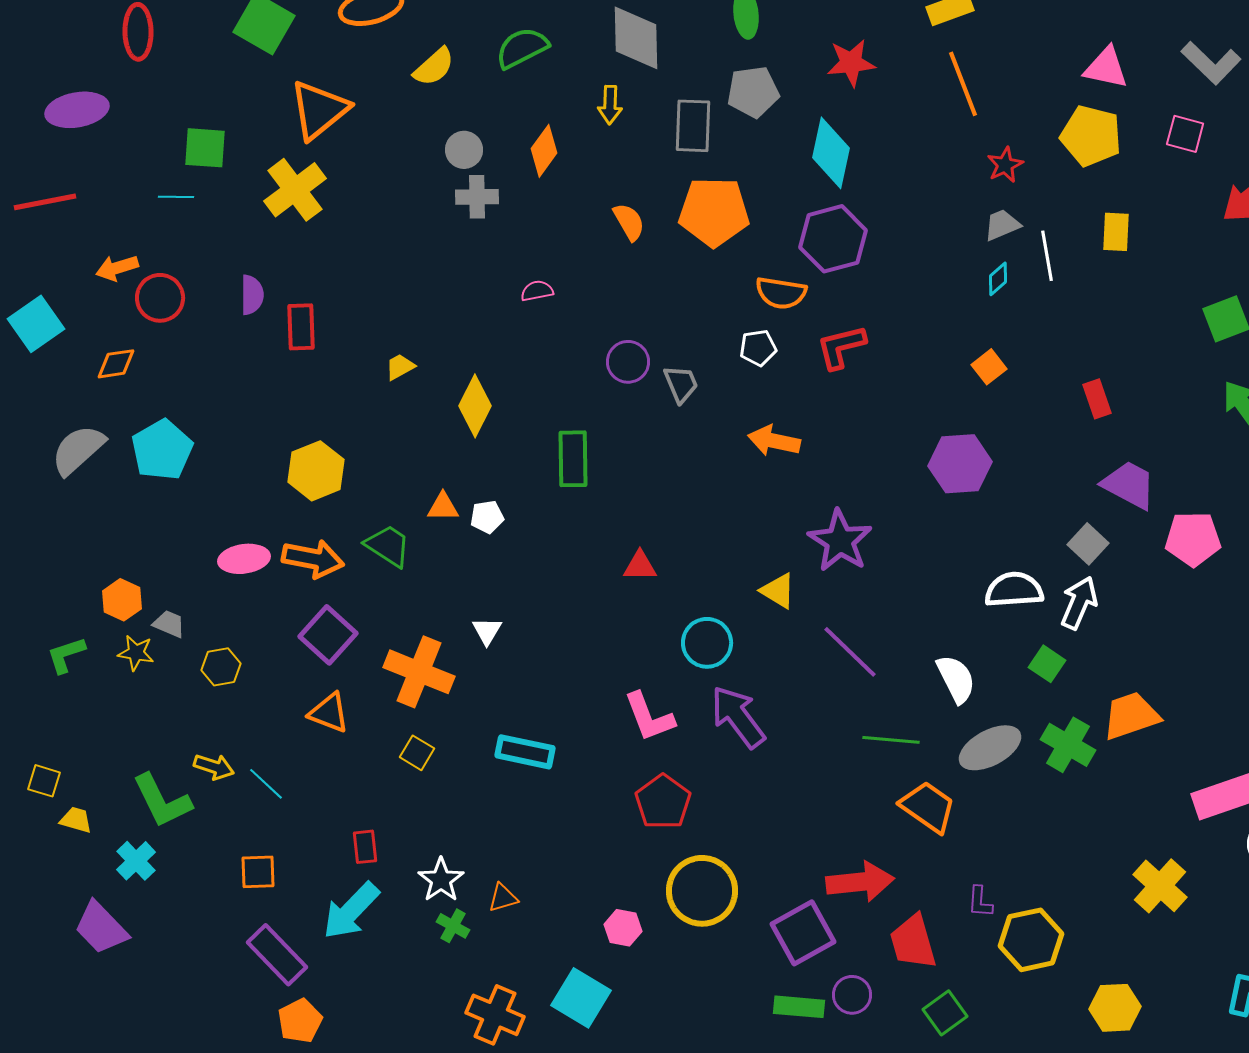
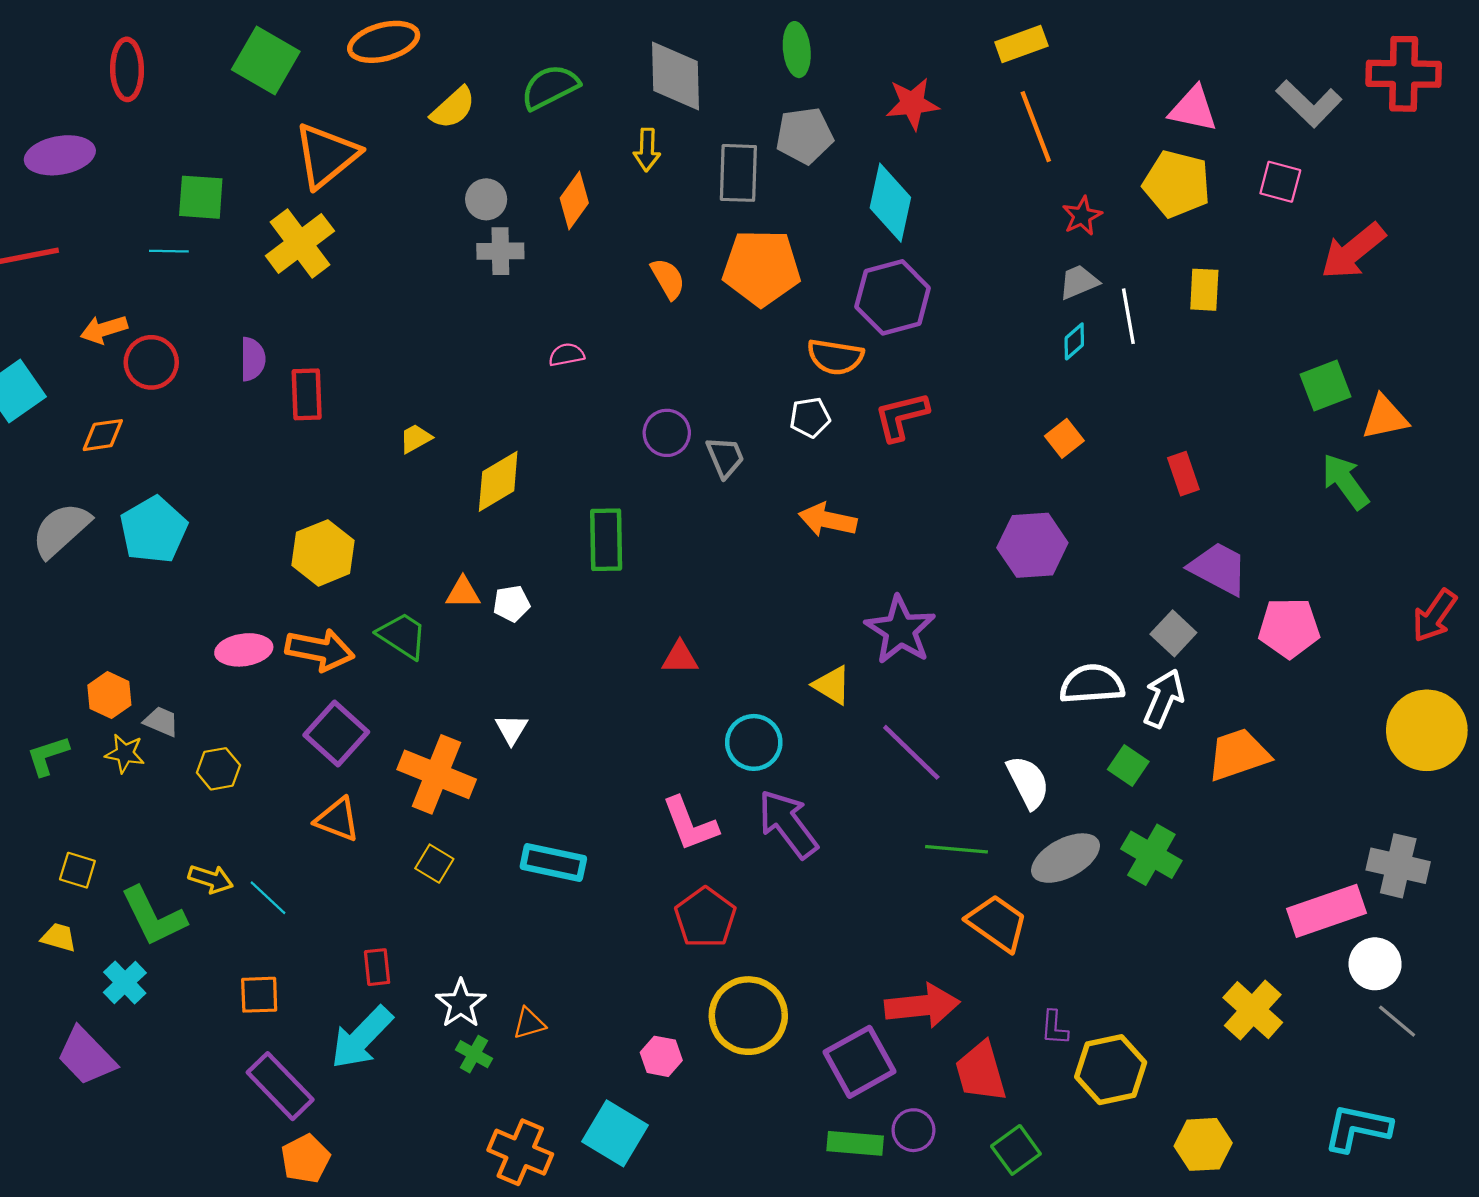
yellow diamond: (475, 406) -> (498, 481), turned 32
orange trapezoid: (1131, 716) -> (1238, 755), moved
yellow square: (44, 781) -> (77, 870), moved

